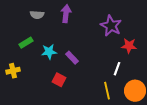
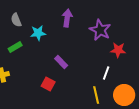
purple arrow: (66, 14) -> (67, 18), moved
gray semicircle: (37, 15) -> (16, 20), moved, turned 64
cyan star: (49, 52) -> (38, 33), moved

